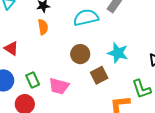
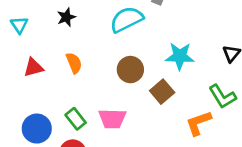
orange semicircle: (43, 27) -> (74, 63), moved
red triangle: (11, 48) -> (33, 67), moved, turned -35

